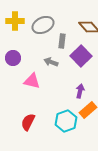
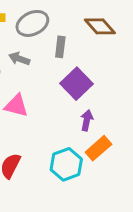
purple square: (81, 56) -> (76, 84), moved
gray arrow: (51, 62) -> (19, 59), moved

